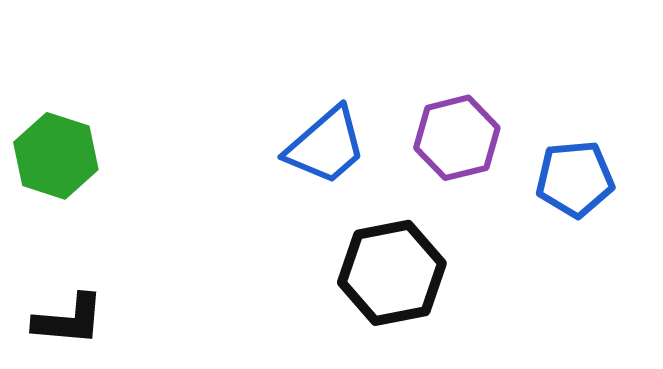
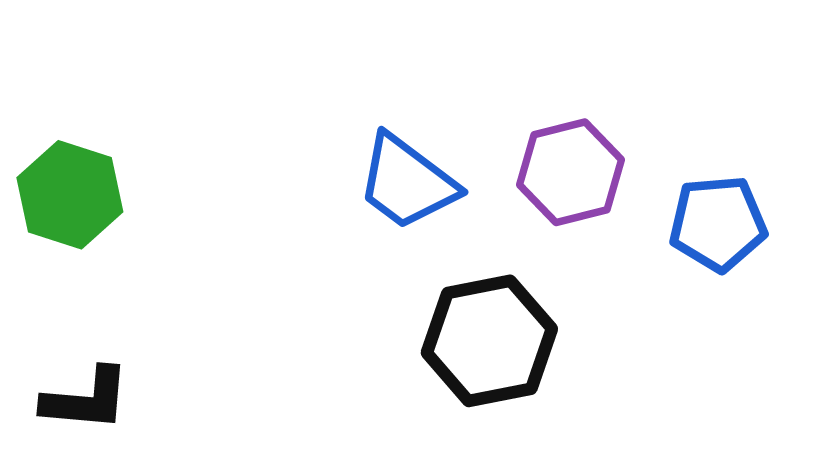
blue trapezoid: (326, 146) -> (407, 182), turned 78

